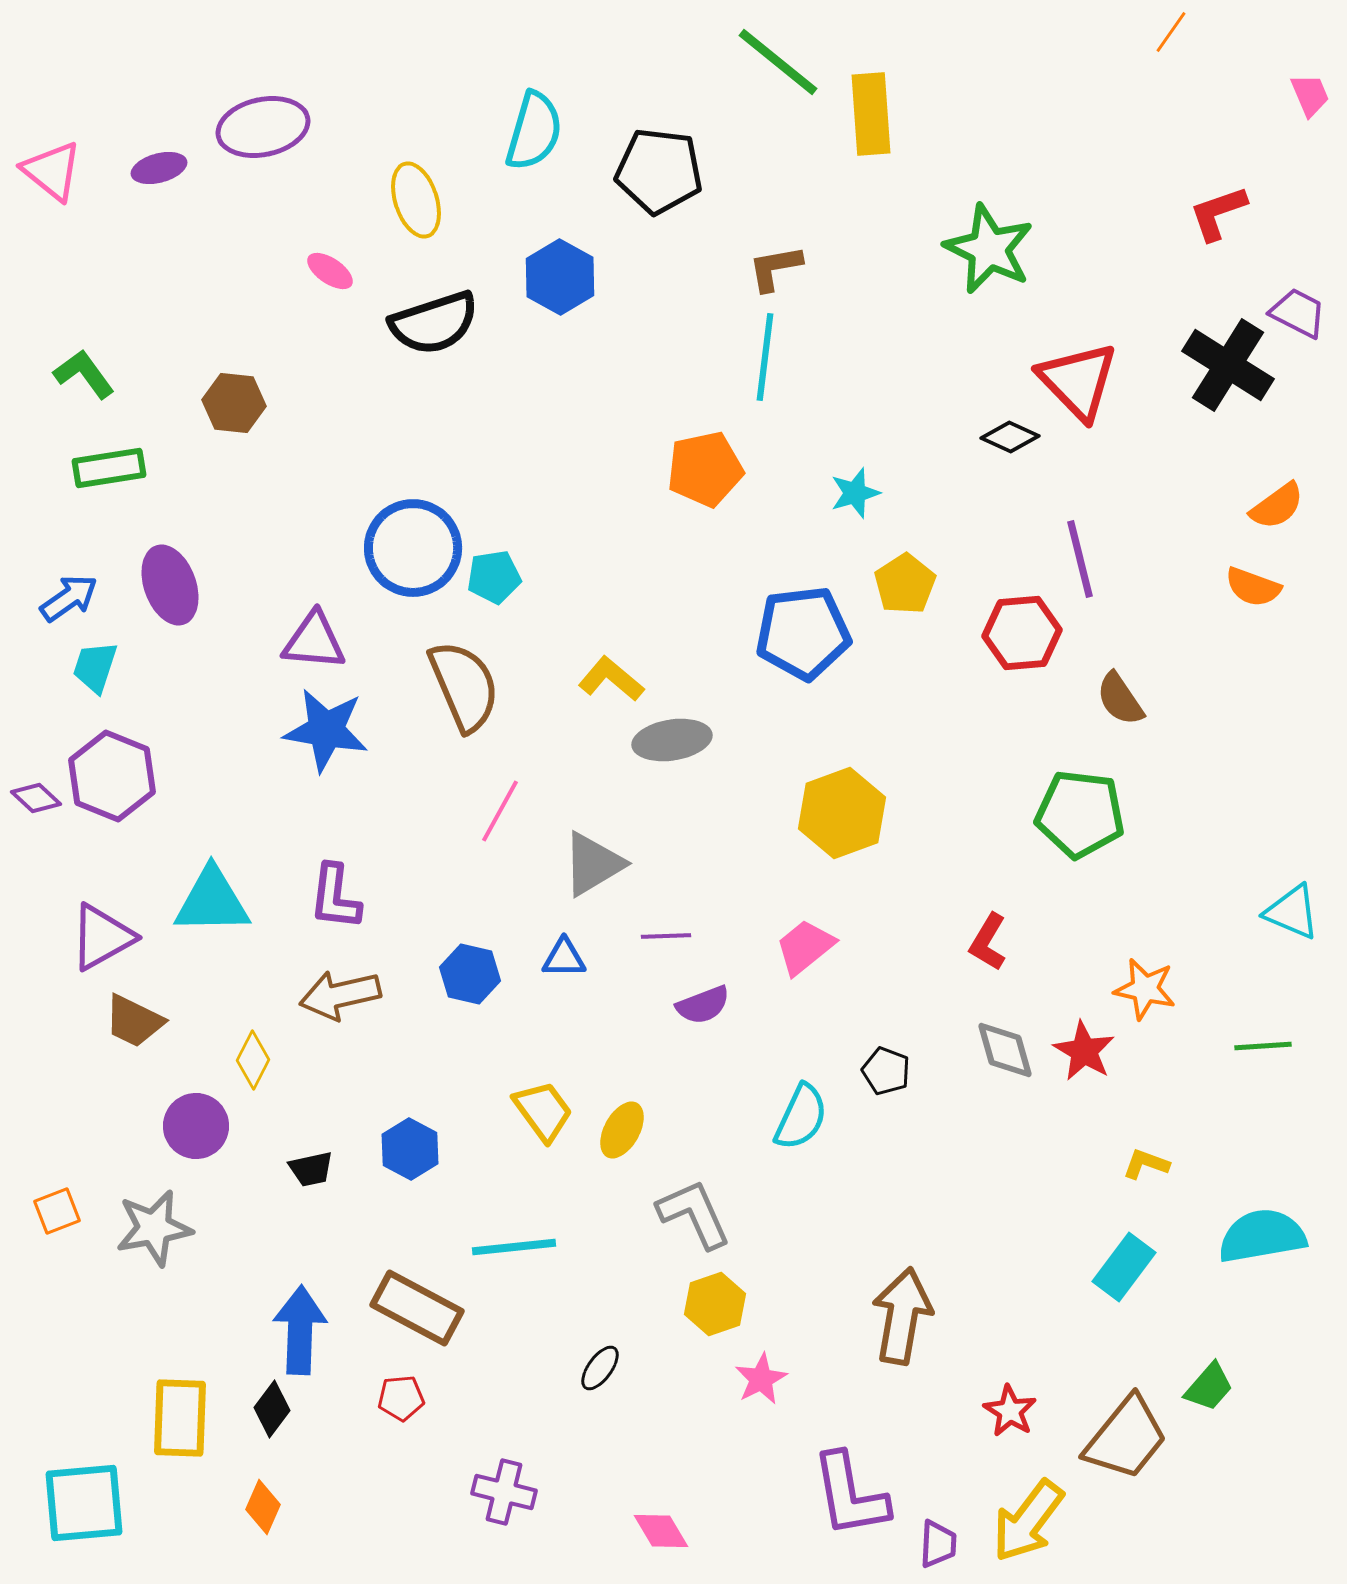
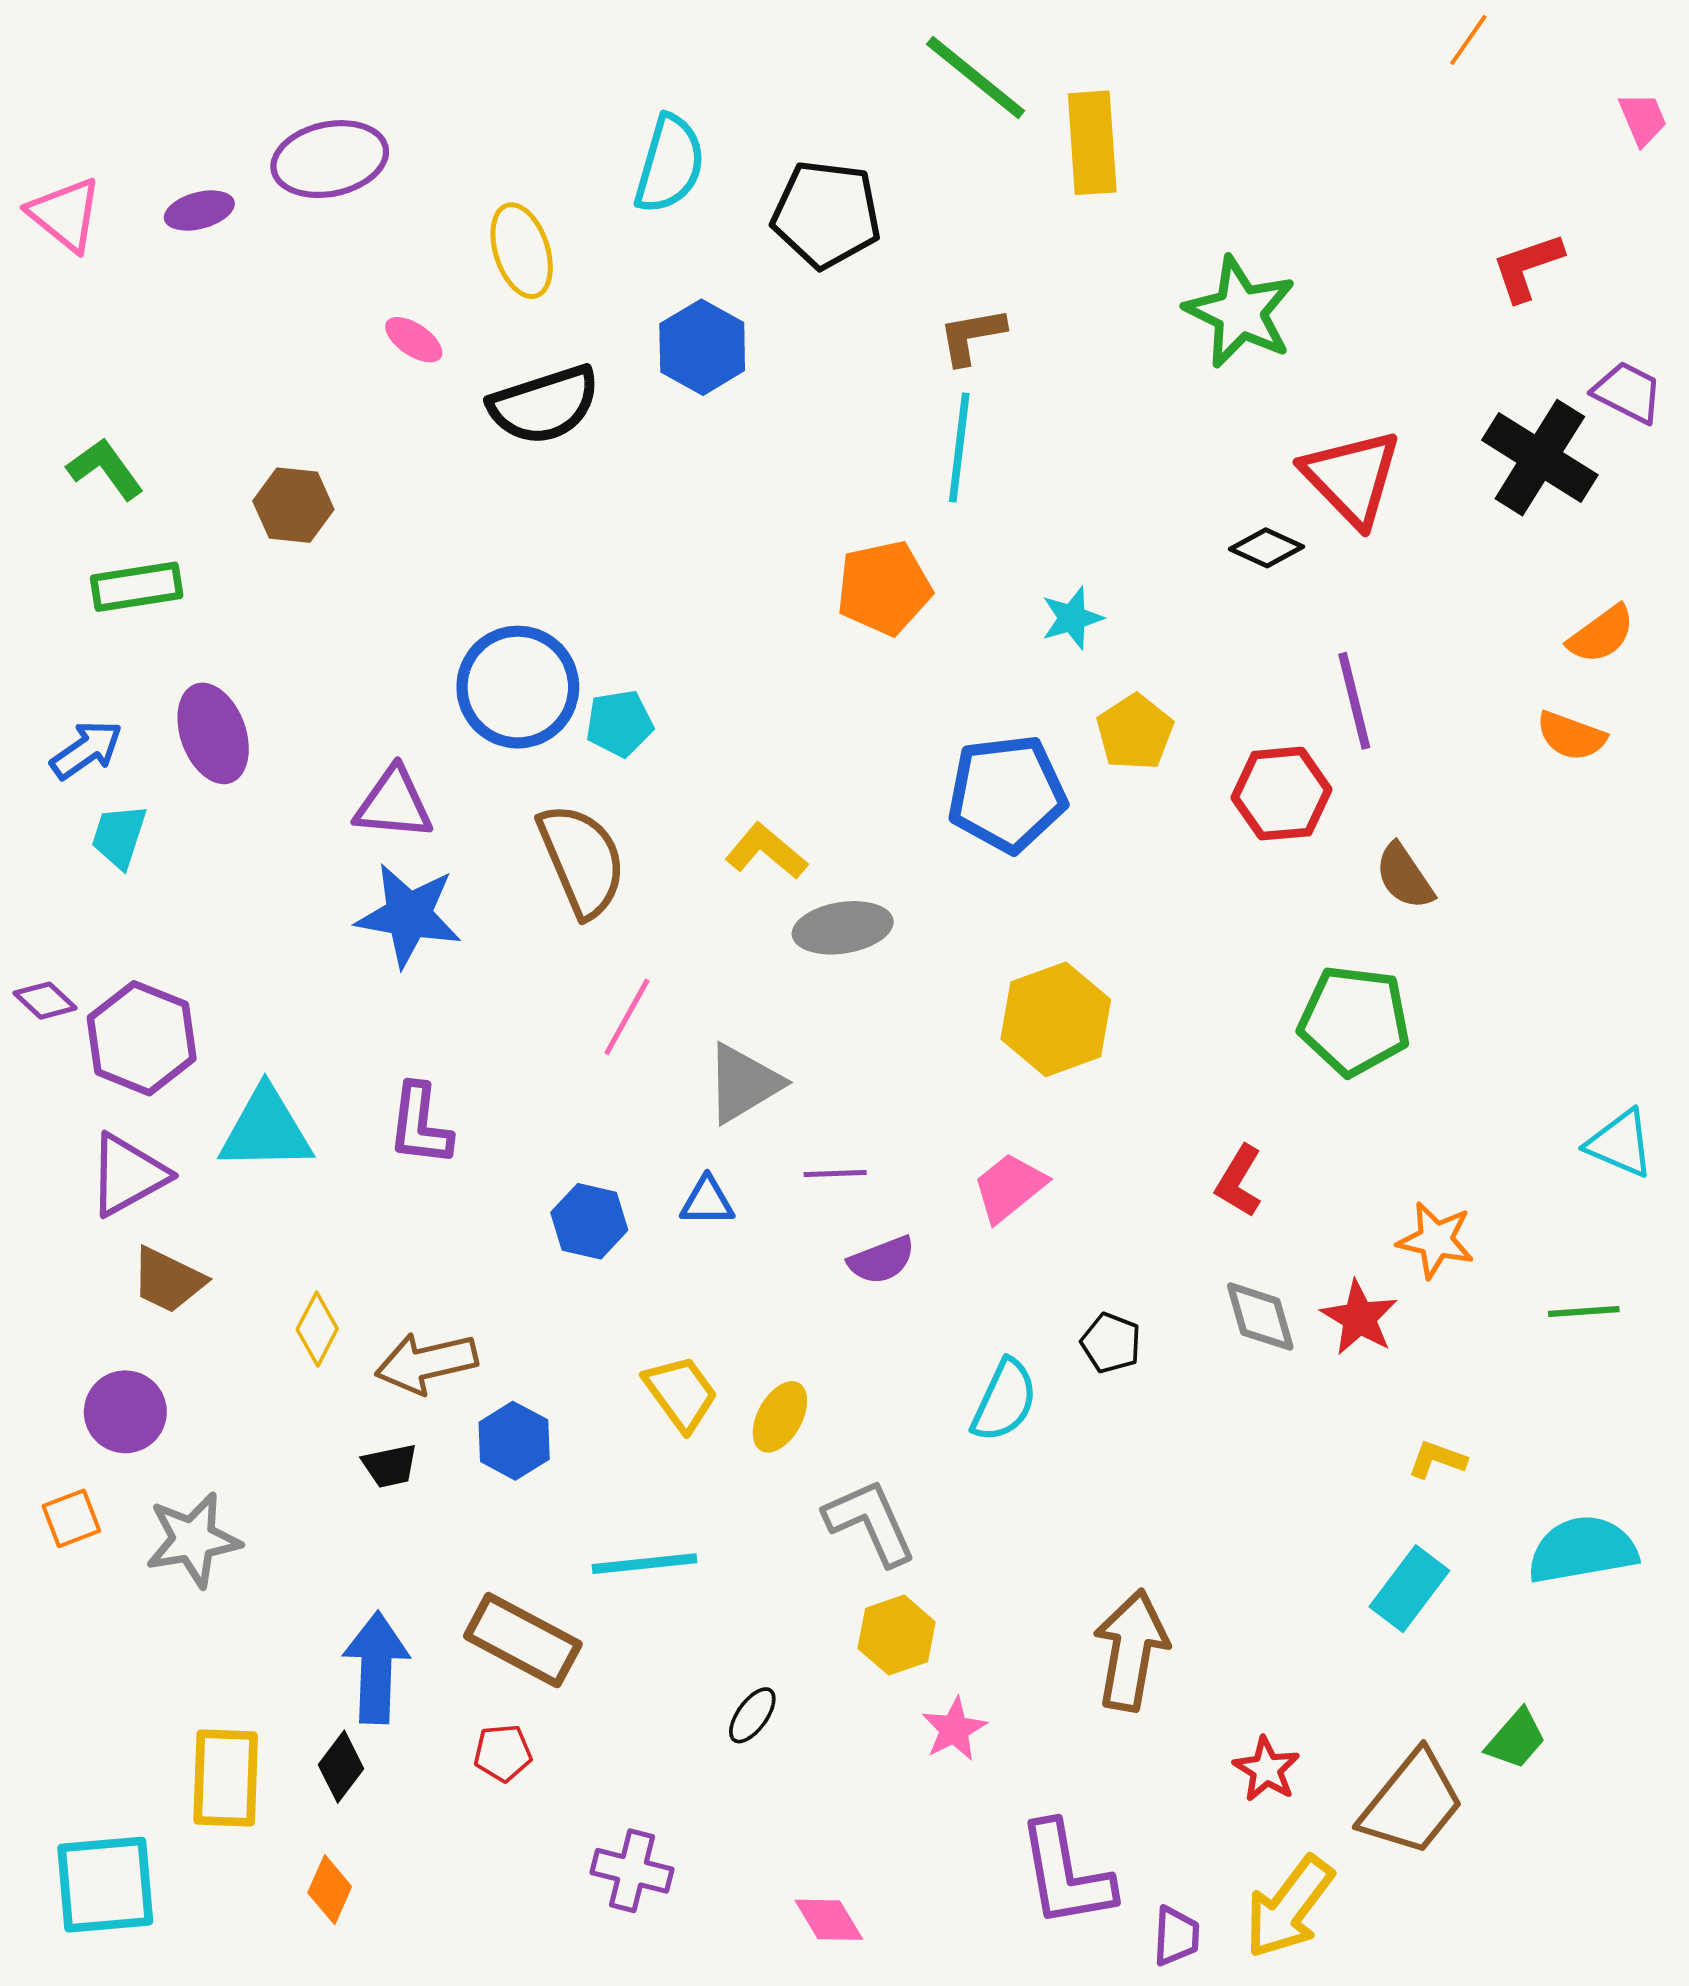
purple hexagon: (112, 776) -> (142, 1038), moved
brown arrow: (340, 995) -> (426, 1363), moved
purple circle: (196, 1126) -> (125, 1412), moved

